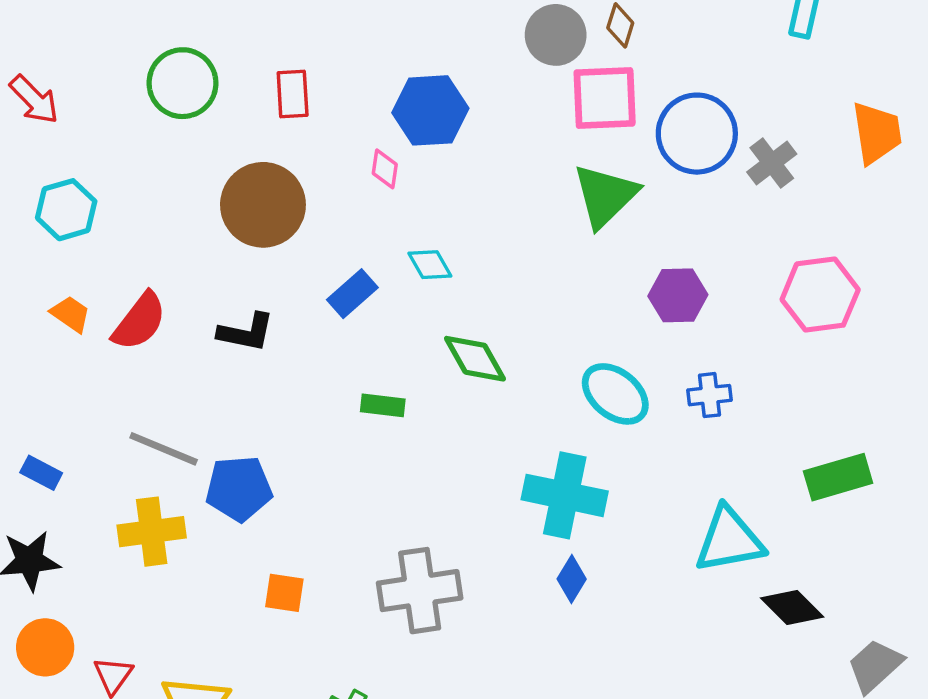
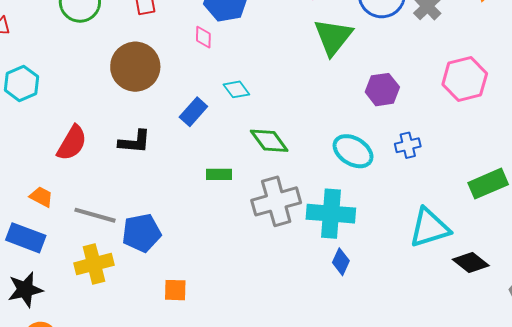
orange trapezoid: (71, 314) -> (41, 197), moved
blue rectangle: (41, 473) -> (26, 238), size x1.6
gray cross: (420, 591) -> (276, 201), moved

